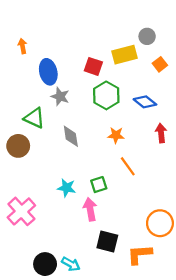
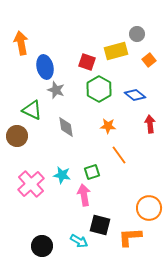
orange arrow: (22, 46) -> (21, 43), size x1.6
pink cross: (21, 211) -> (31, 184), moved
cyan arrow: (71, 264) -> (79, 241), moved

